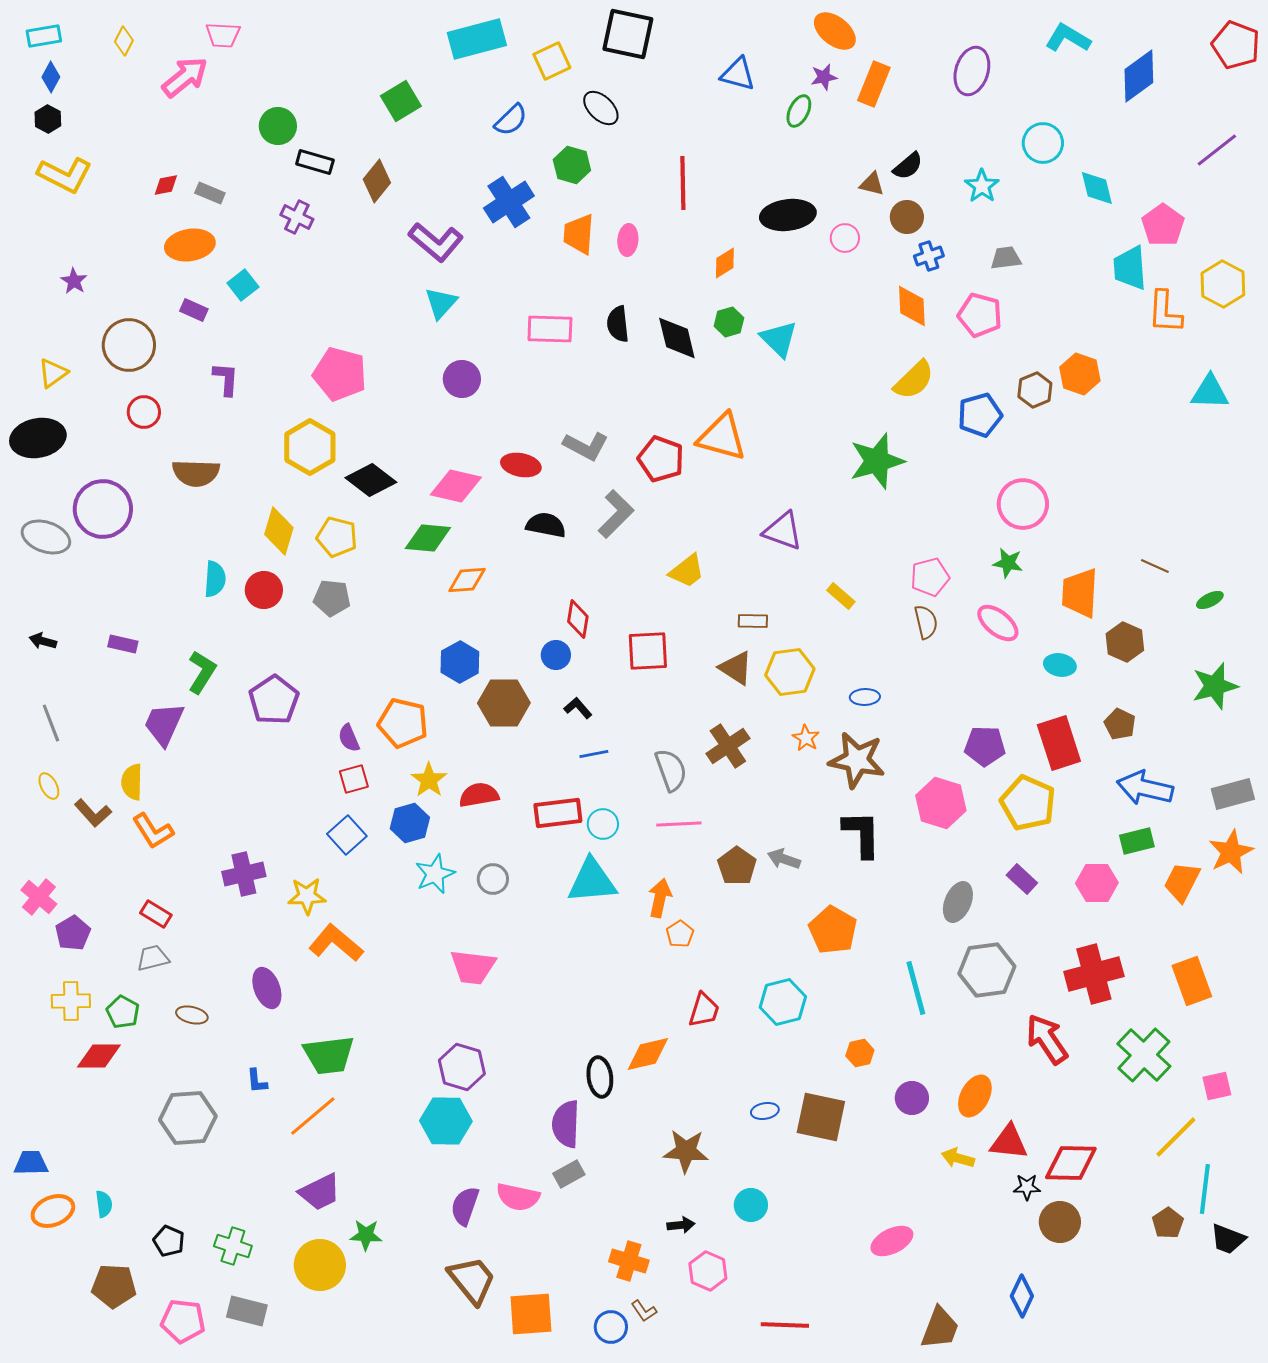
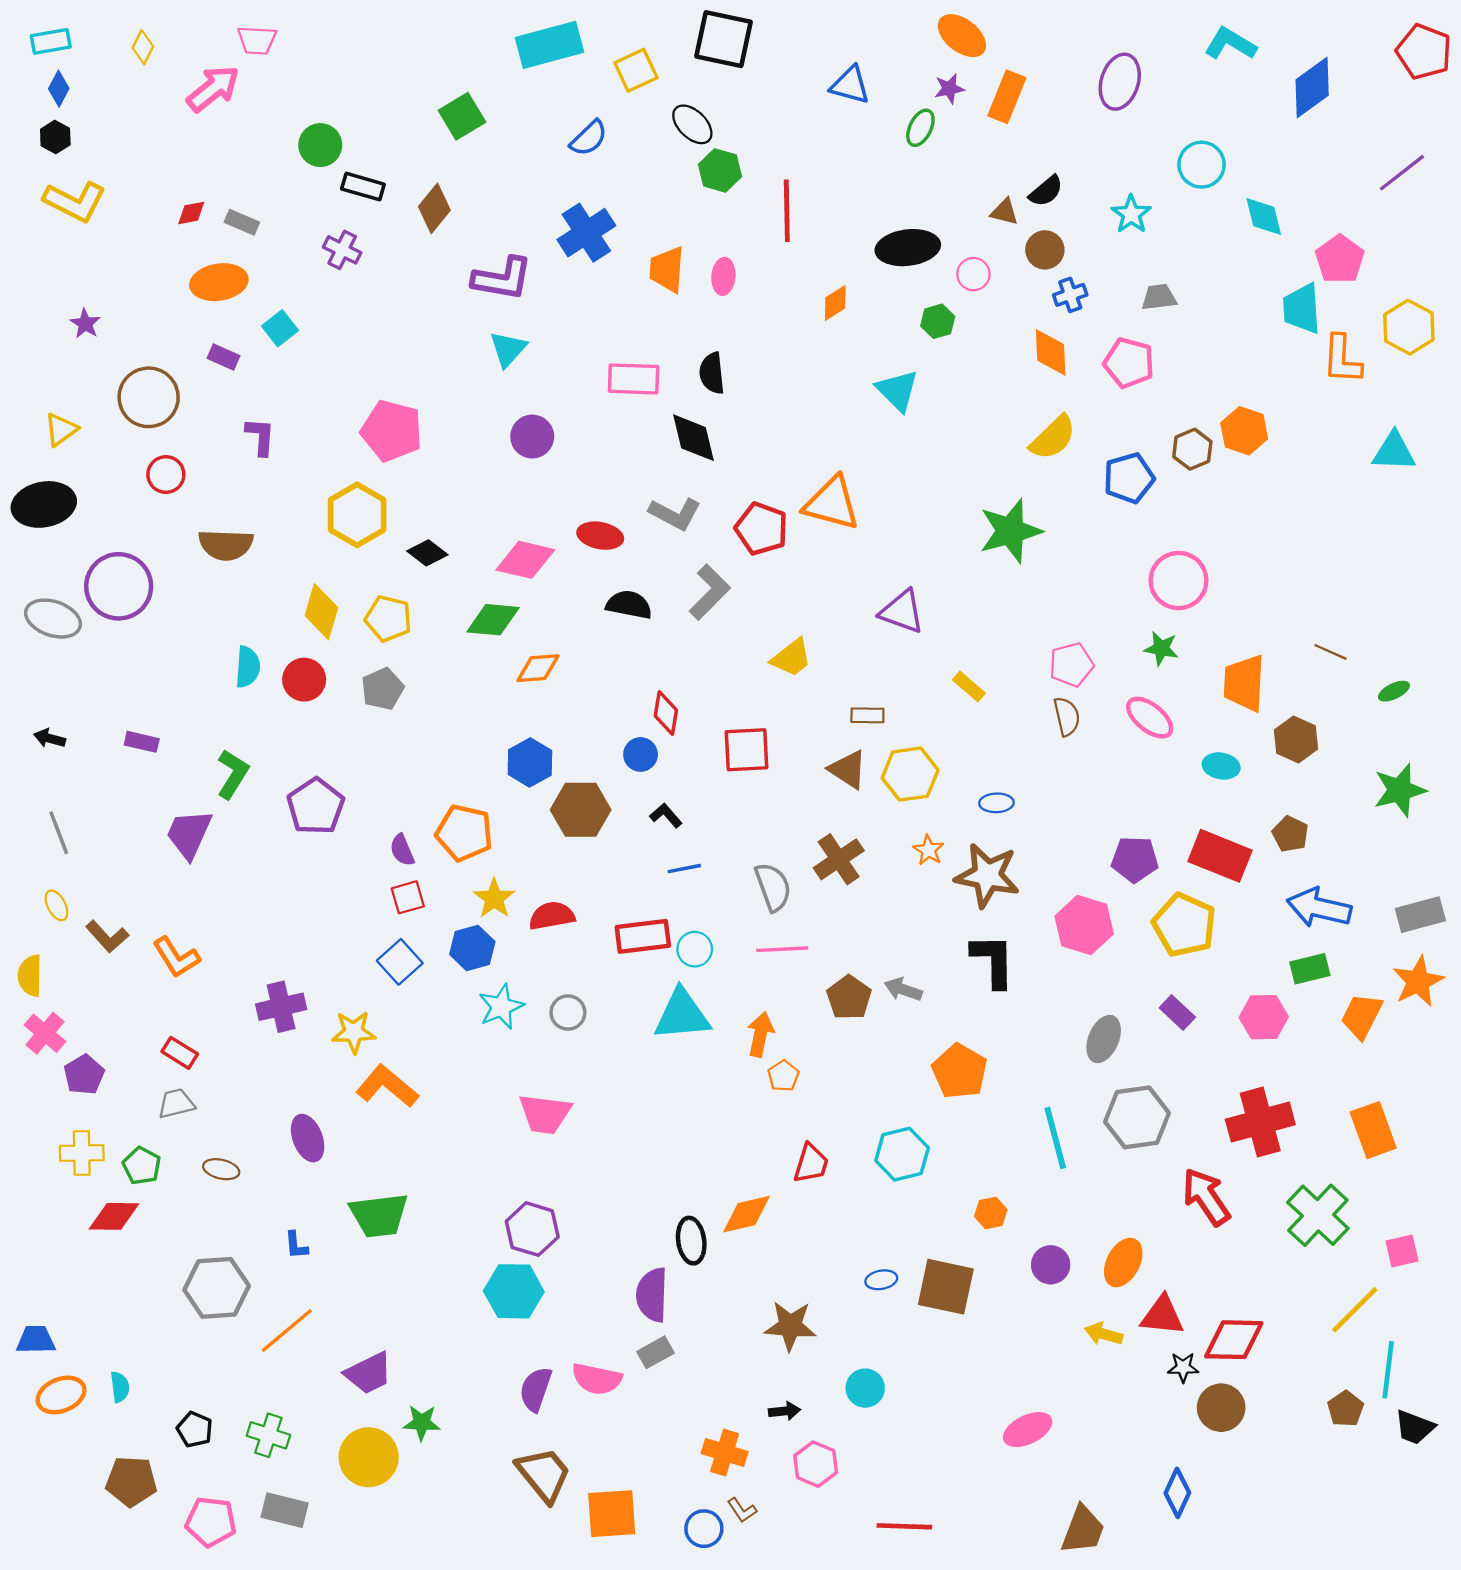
green hexagon: (572, 165) -> (720, 170), moved
purple L-shape: (436, 242) -> (502, 279), turned -30
green hexagon: (729, 322) -> (938, 321), moved
black diamond: (677, 338) -> (694, 438), moved
black diamond: (371, 480) -> (427, 553), size x0.7
gray pentagon: (332, 598) -> (382, 689), turned -30
red rectangle: (1059, 743) -> (1220, 856), turned -50
yellow semicircle: (132, 782) -> (30, 976), moved
orange line: (313, 1116) -> (287, 1330), moved

